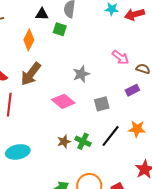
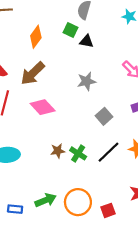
black triangle: (42, 14) -> (86, 41), moved
pink diamond: (63, 101) -> (43, 107), moved
gray square: (102, 104) -> (104, 116), turned -35

